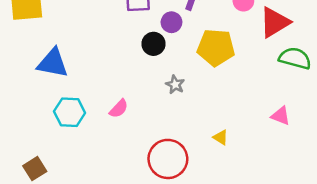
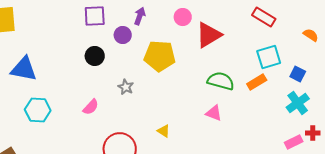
black circle: (153, 44) -> (95, 56), moved
green semicircle: (295, 58) -> (221, 81), moved
pink semicircle: (119, 109) -> (91, 107), moved

